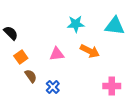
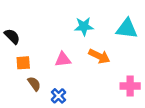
orange square: (21, 57) -> (23, 63), turned 32
pink cross: (112, 86) -> (130, 86), moved

